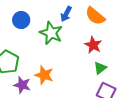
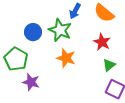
blue circle: (21, 20) -> (33, 32), moved
orange star: (44, 75) -> (66, 58), moved

